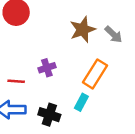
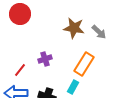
brown star: (83, 30) -> (74, 28), turned 30
red line: (16, 81) -> (20, 70), turned -56

